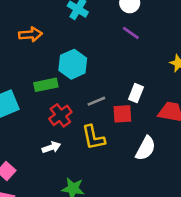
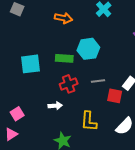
yellow L-shape: (93, 137) -> (89, 121), moved

